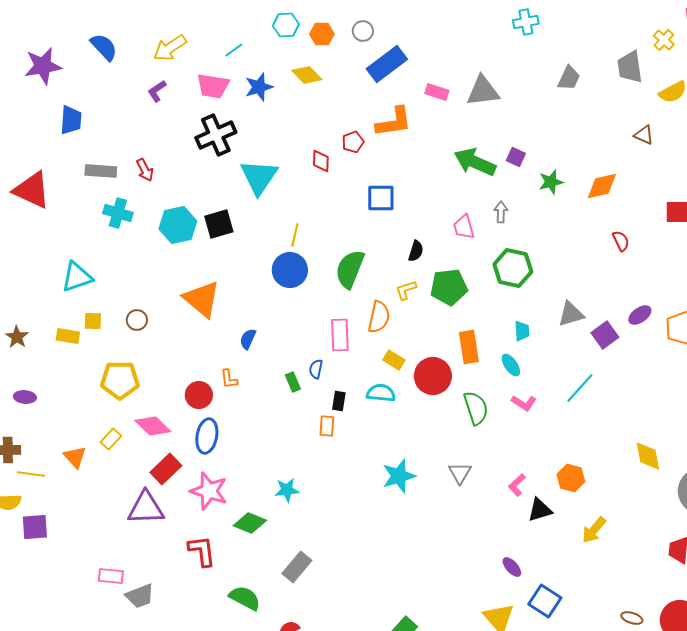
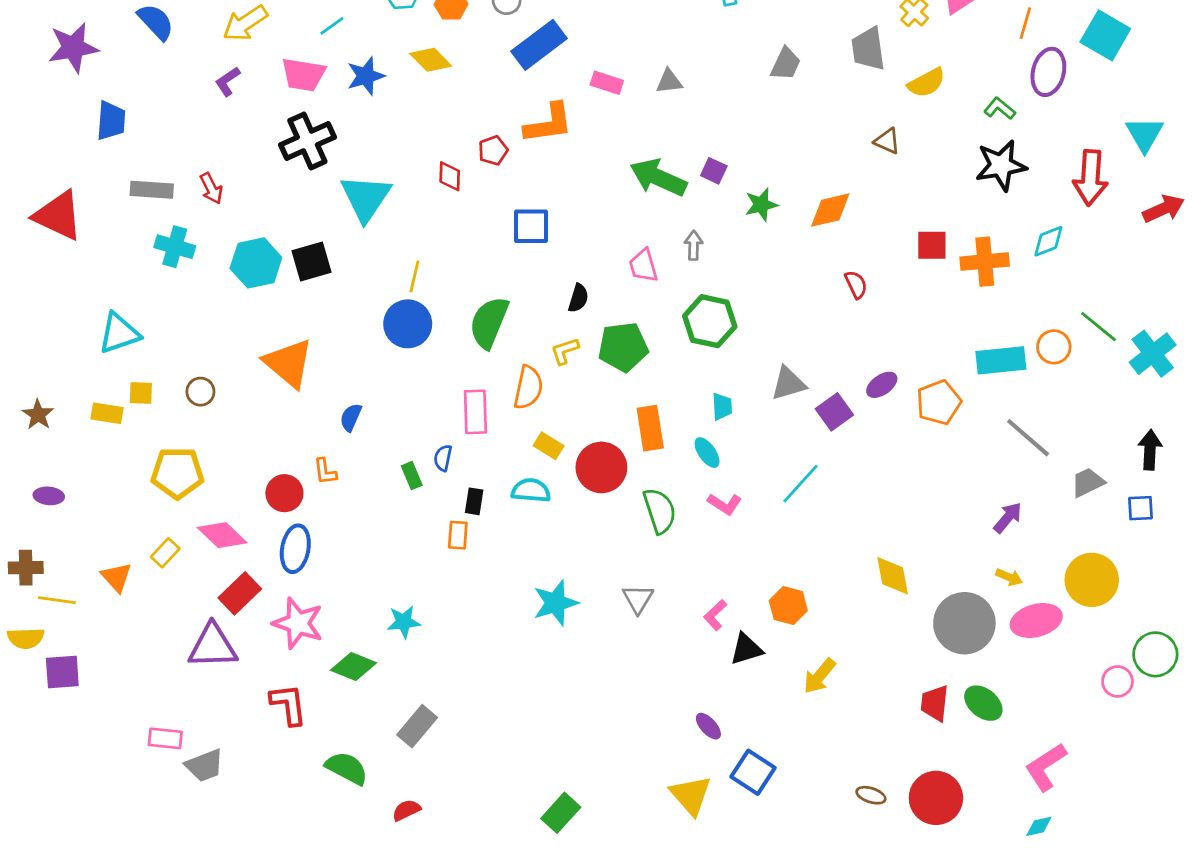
gray triangle: (483, 91) -> (669, 81), size x0.6

